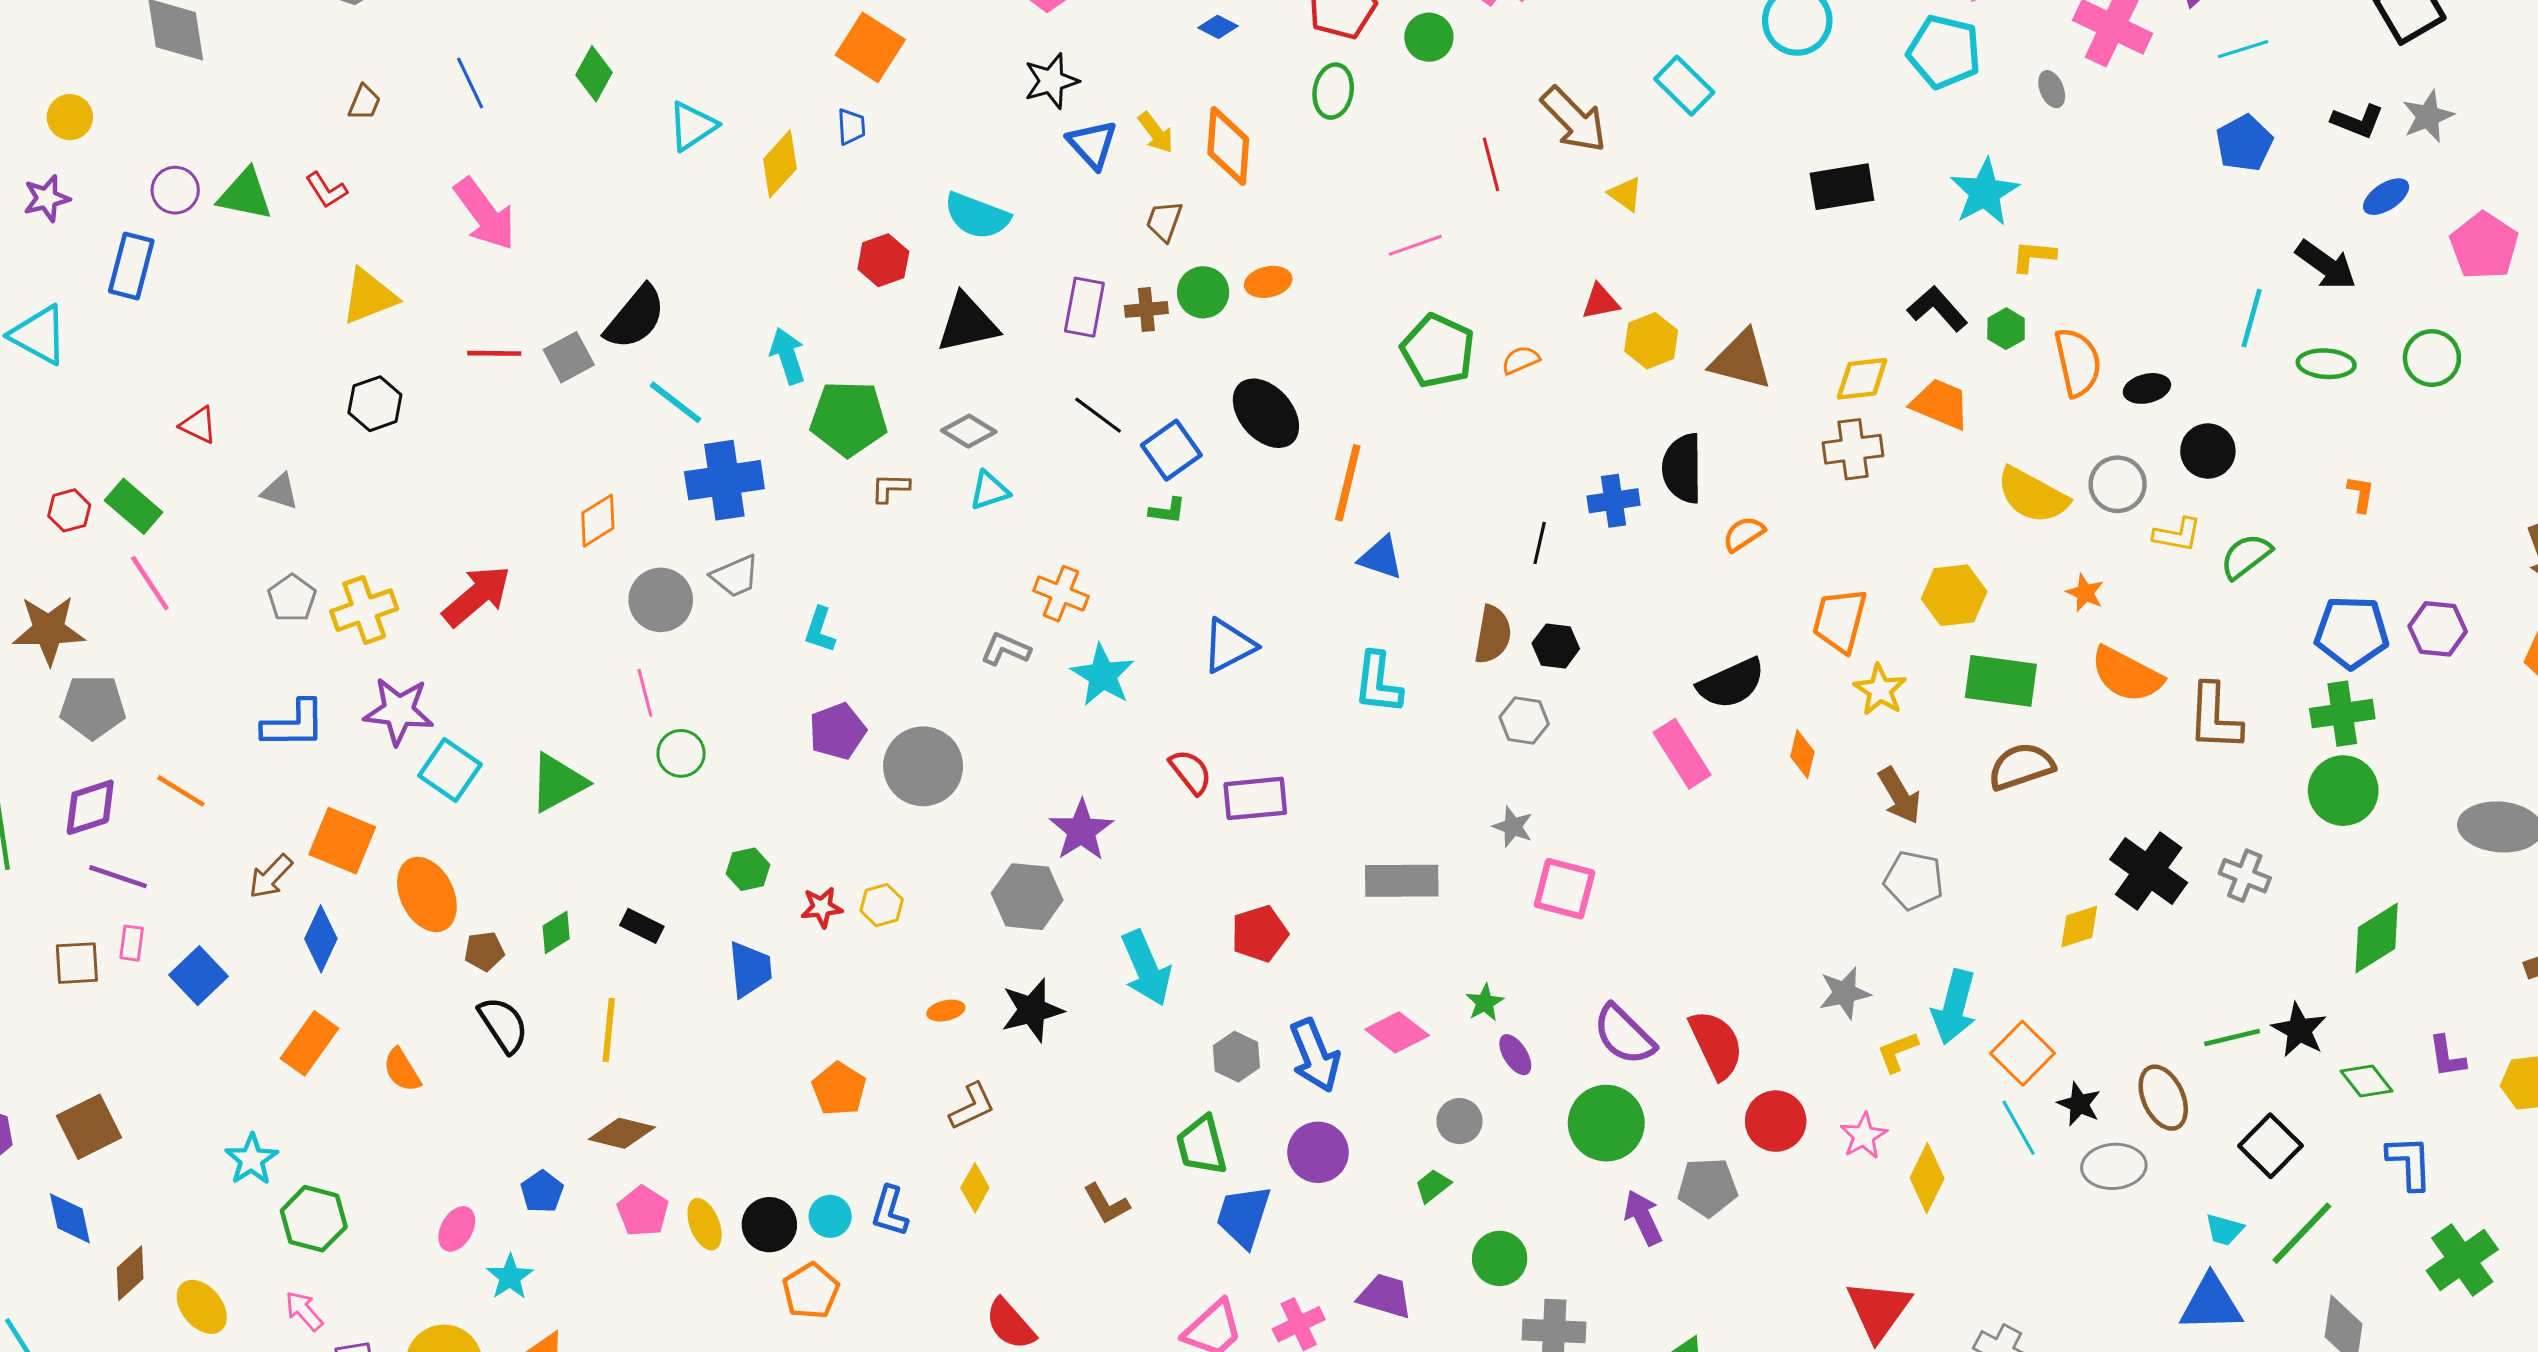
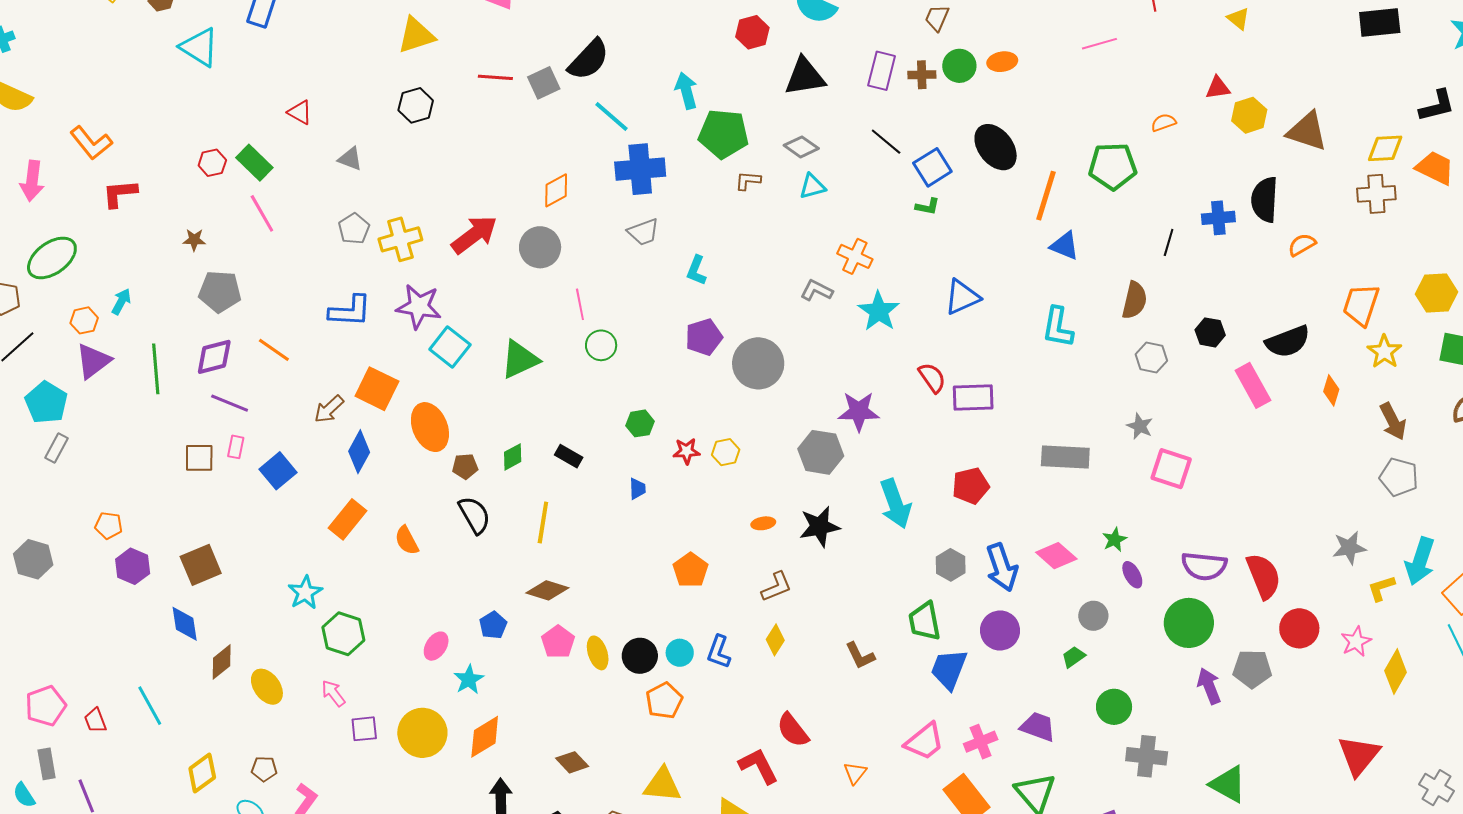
black L-shape: (1937, 309) -> (1437, 106), turned 114
green pentagon: (1438, 351) -> (1113, 166), moved, turned -30
gray circle: (661, 600) -> (540, 247), moved
brown star: (49, 630) -> (194, 240), size x0.5
black hexagon: (1556, 646) -> (1210, 332), moved
purple star: (1081, 830) -> (859, 411), turned 30
blue trapezoid: (750, 969) -> (637, 489), size x0.6
purple semicircle: (1624, 1035) -> (1204, 566), turned -42

